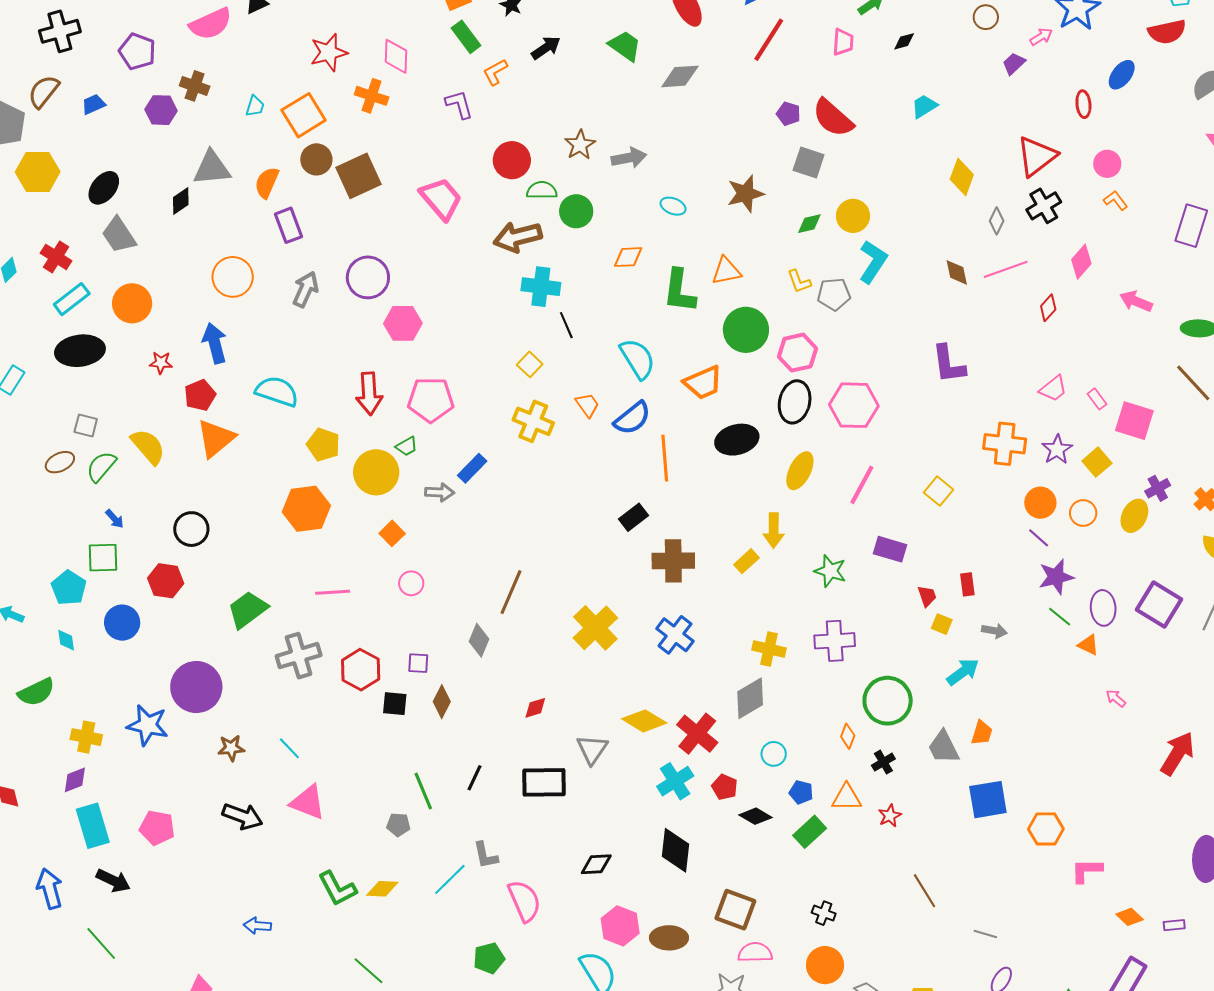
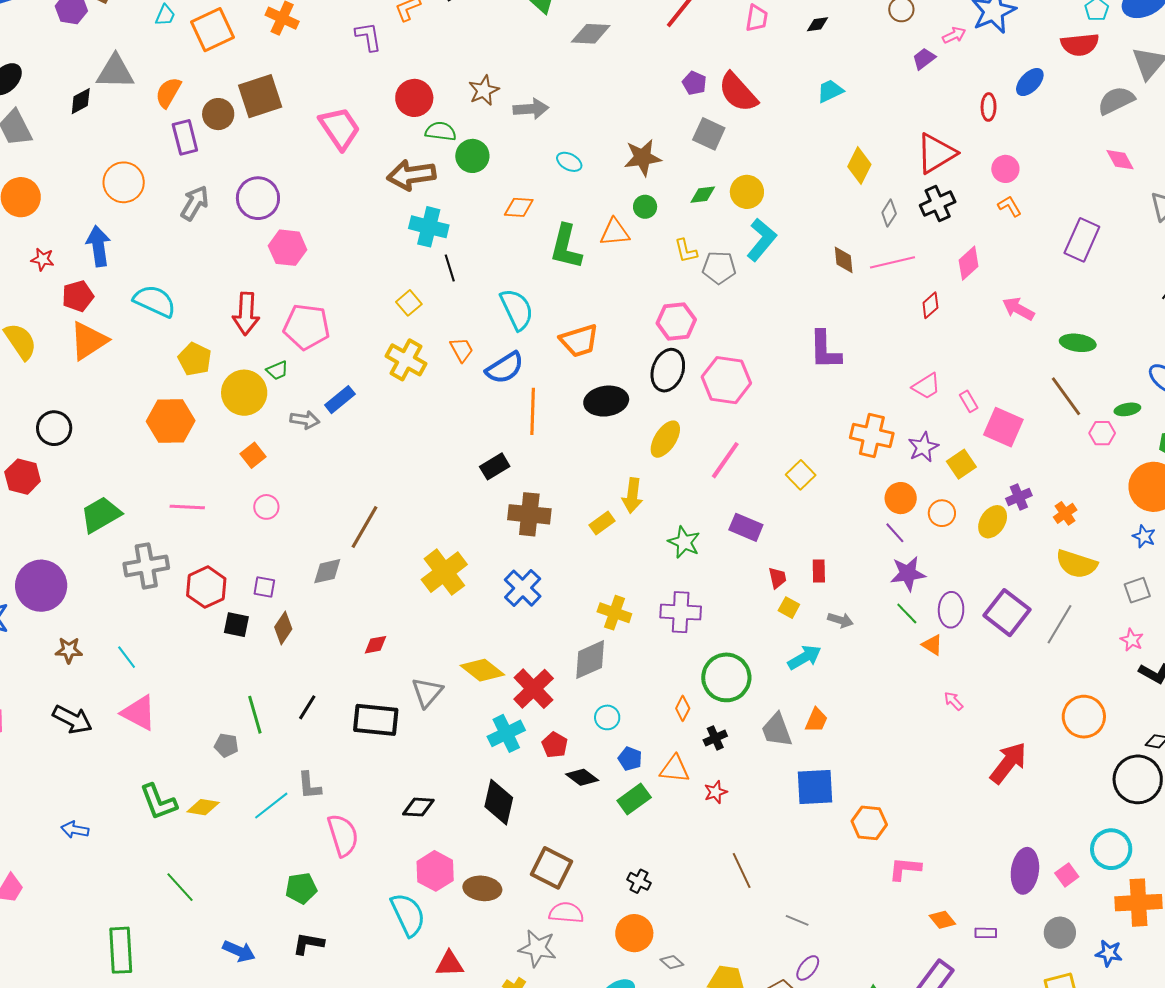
brown circle: (316, 159) -> (218, 114), moved
green circle: (746, 330) -> (645, 207), moved, size x0.5
gray diamond: (479, 640) -> (327, 571), turned 48

